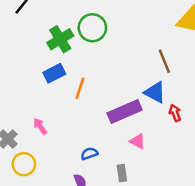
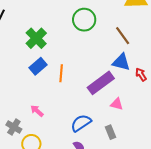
green circle: (92, 28) -> (84, 20), moved
blue semicircle: (89, 154) -> (81, 123), size x1.5

